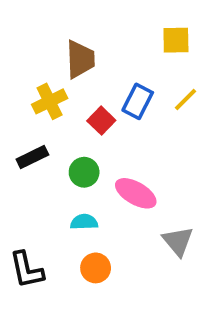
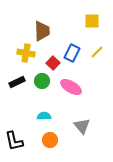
yellow cross: (50, 101) -> (26, 53), turned 36
green circle: (84, 172) -> (42, 81), moved
pink ellipse: (136, 193) -> (71, 87), moved
gray triangle: (178, 241) -> (82, 126), moved

